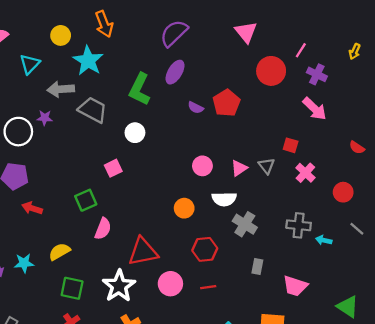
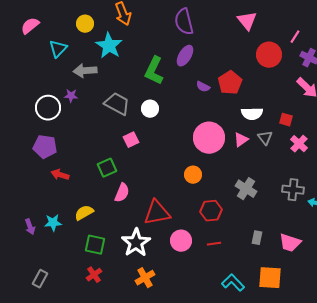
purple semicircle: (174, 33) -> (184, 22), turned -60
gray trapezoid: (93, 110) -> (117, 104), moved
pink circle: (202, 166) -> (209, 138), size x1.8
white semicircle: (224, 199) -> (252, 114), moved
gray rectangle: (257, 267) -> (257, 238), moved

